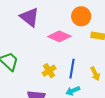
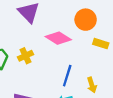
yellow cross: (49, 71) -> (25, 56), moved

